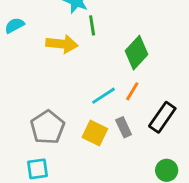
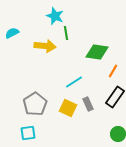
green diamond: (137, 53) -> (97, 52), turned 55
orange line: (132, 91) -> (113, 71), moved

